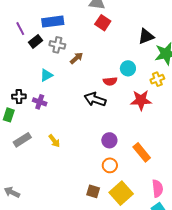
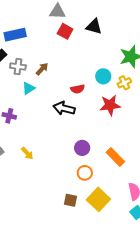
black triangle: (146, 36) -> (94, 27), moved, turned 42
gray cross: (57, 45) -> (18, 67), moved
cyan circle: (128, 68) -> (103, 76), moved
cyan triangle: (46, 75) -> (29, 88), moved

